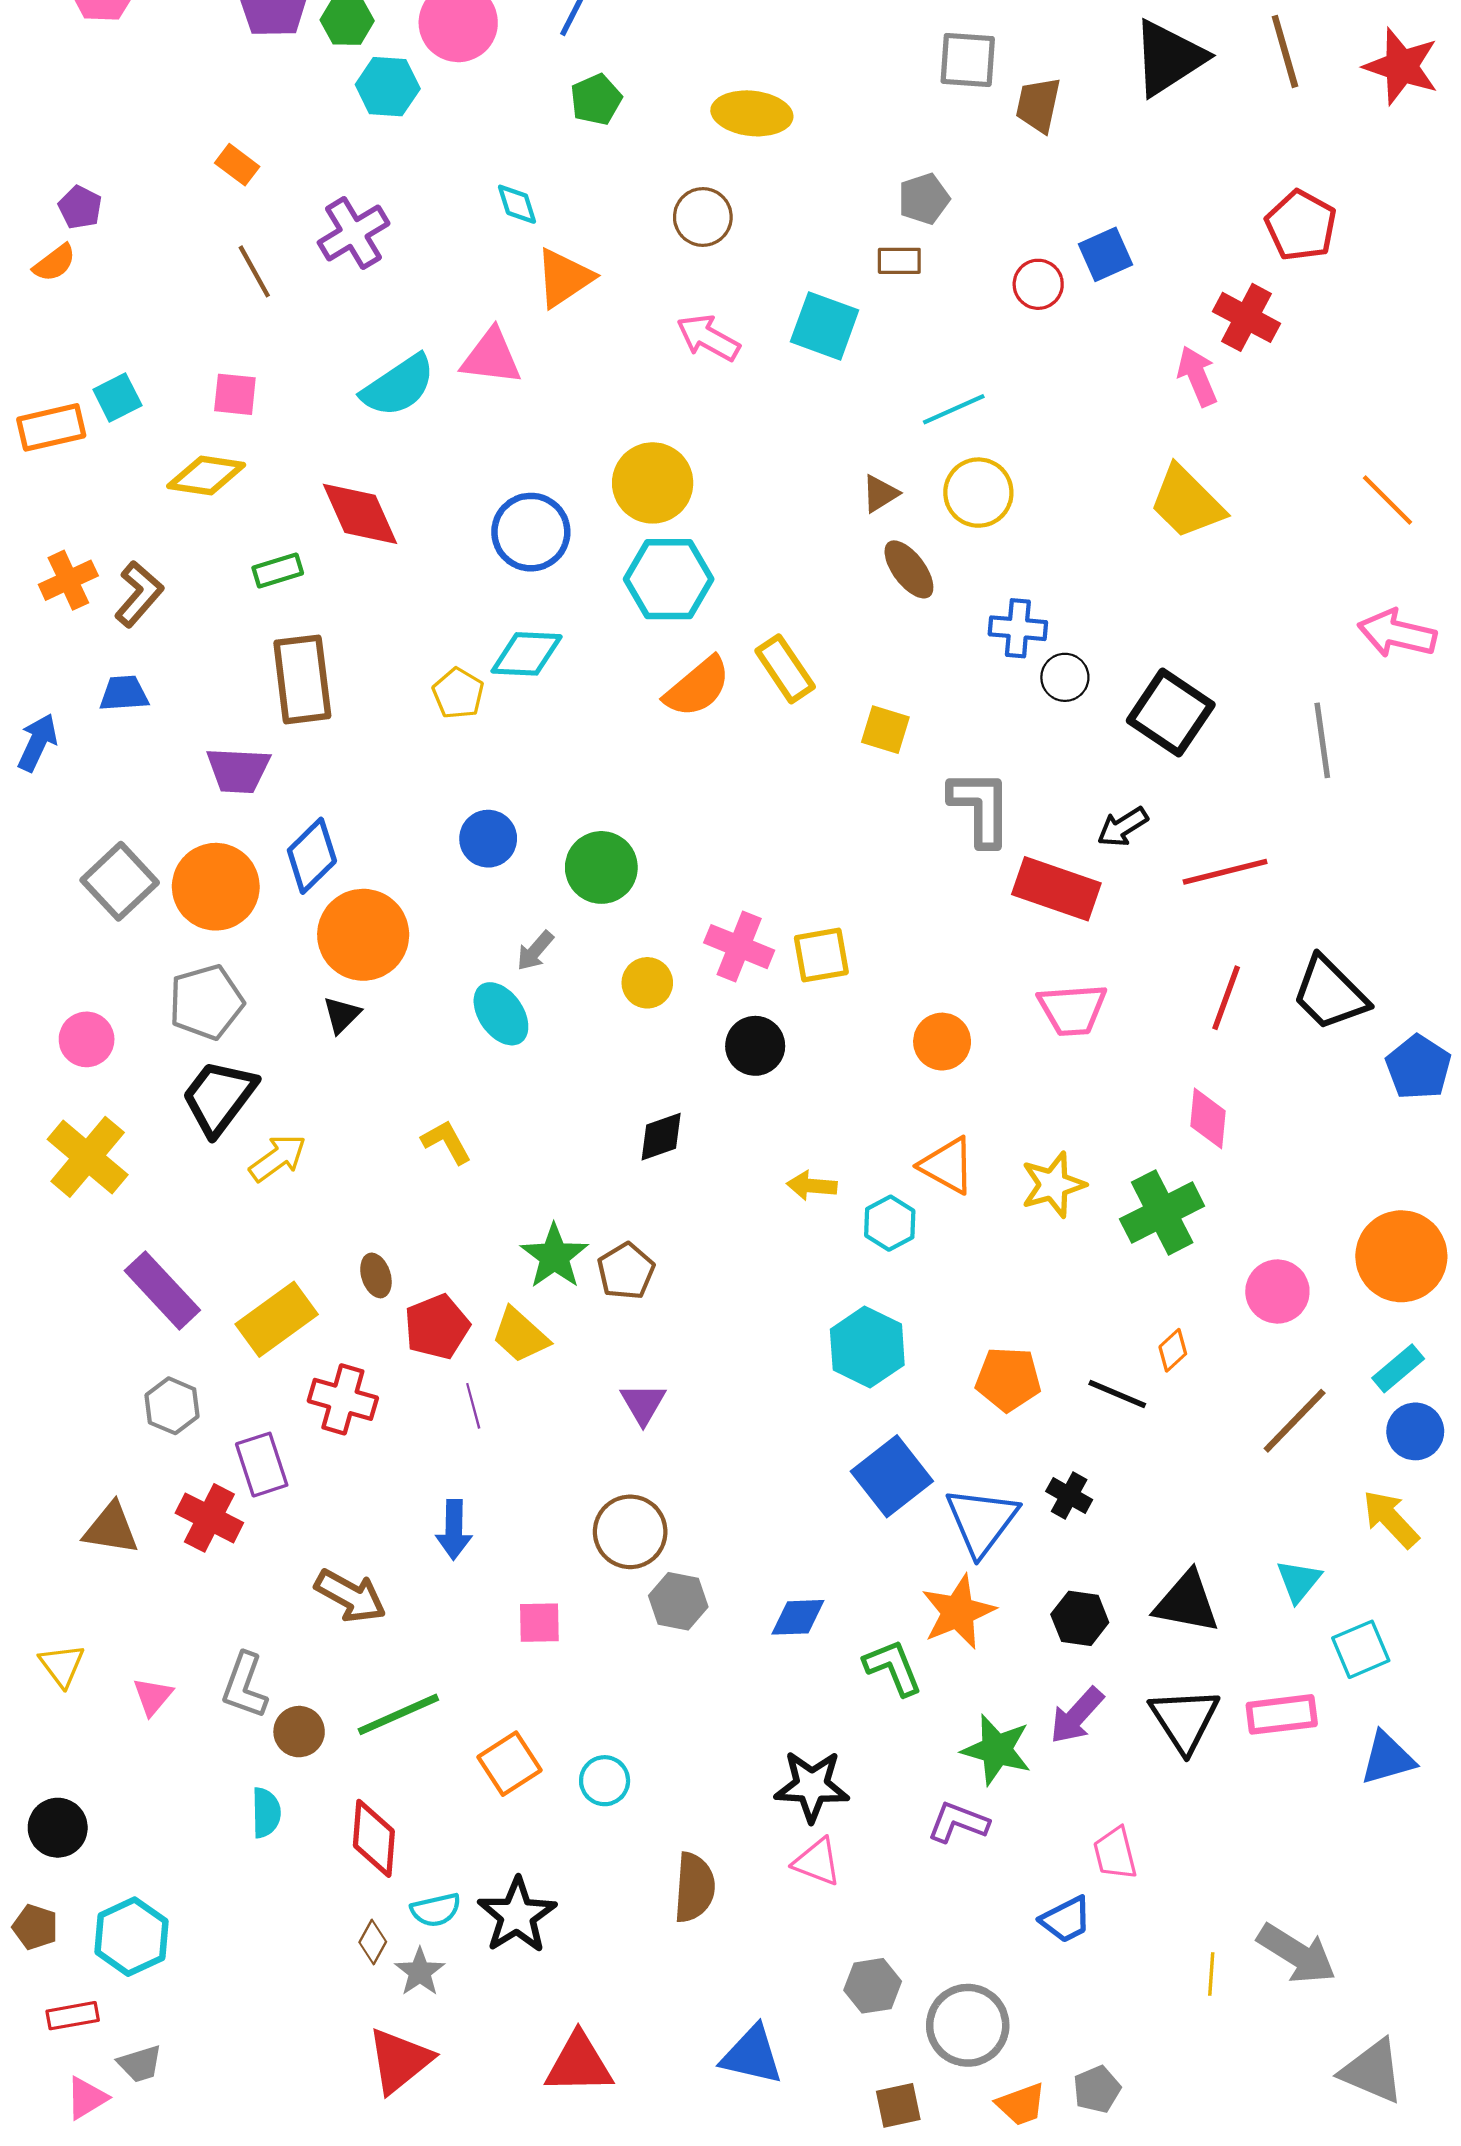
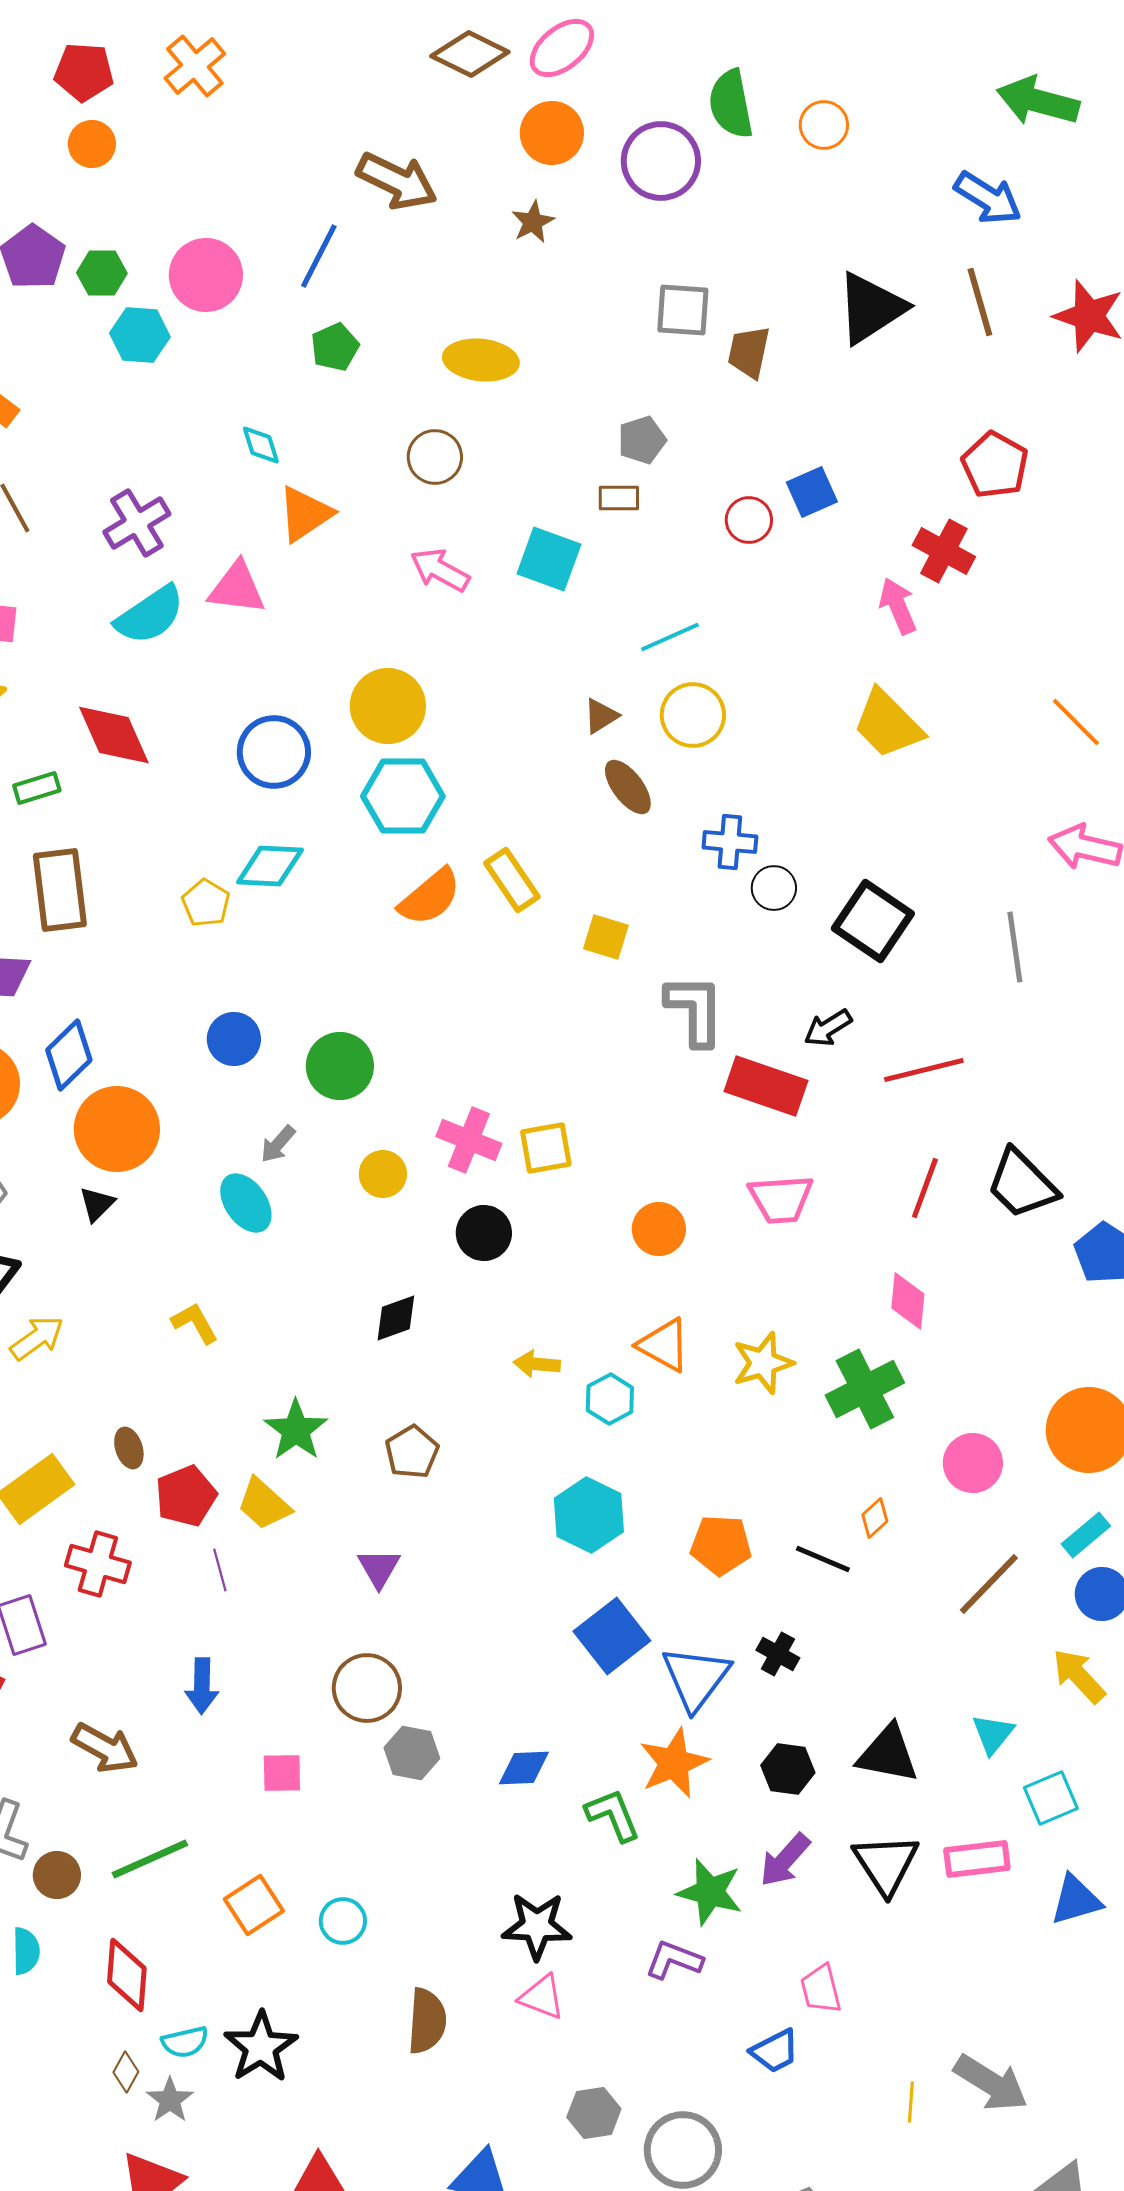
purple cross: (354, 233) -> (137, 523), moved
brown pentagon: (626, 1271) -> (412, 1452), moved

